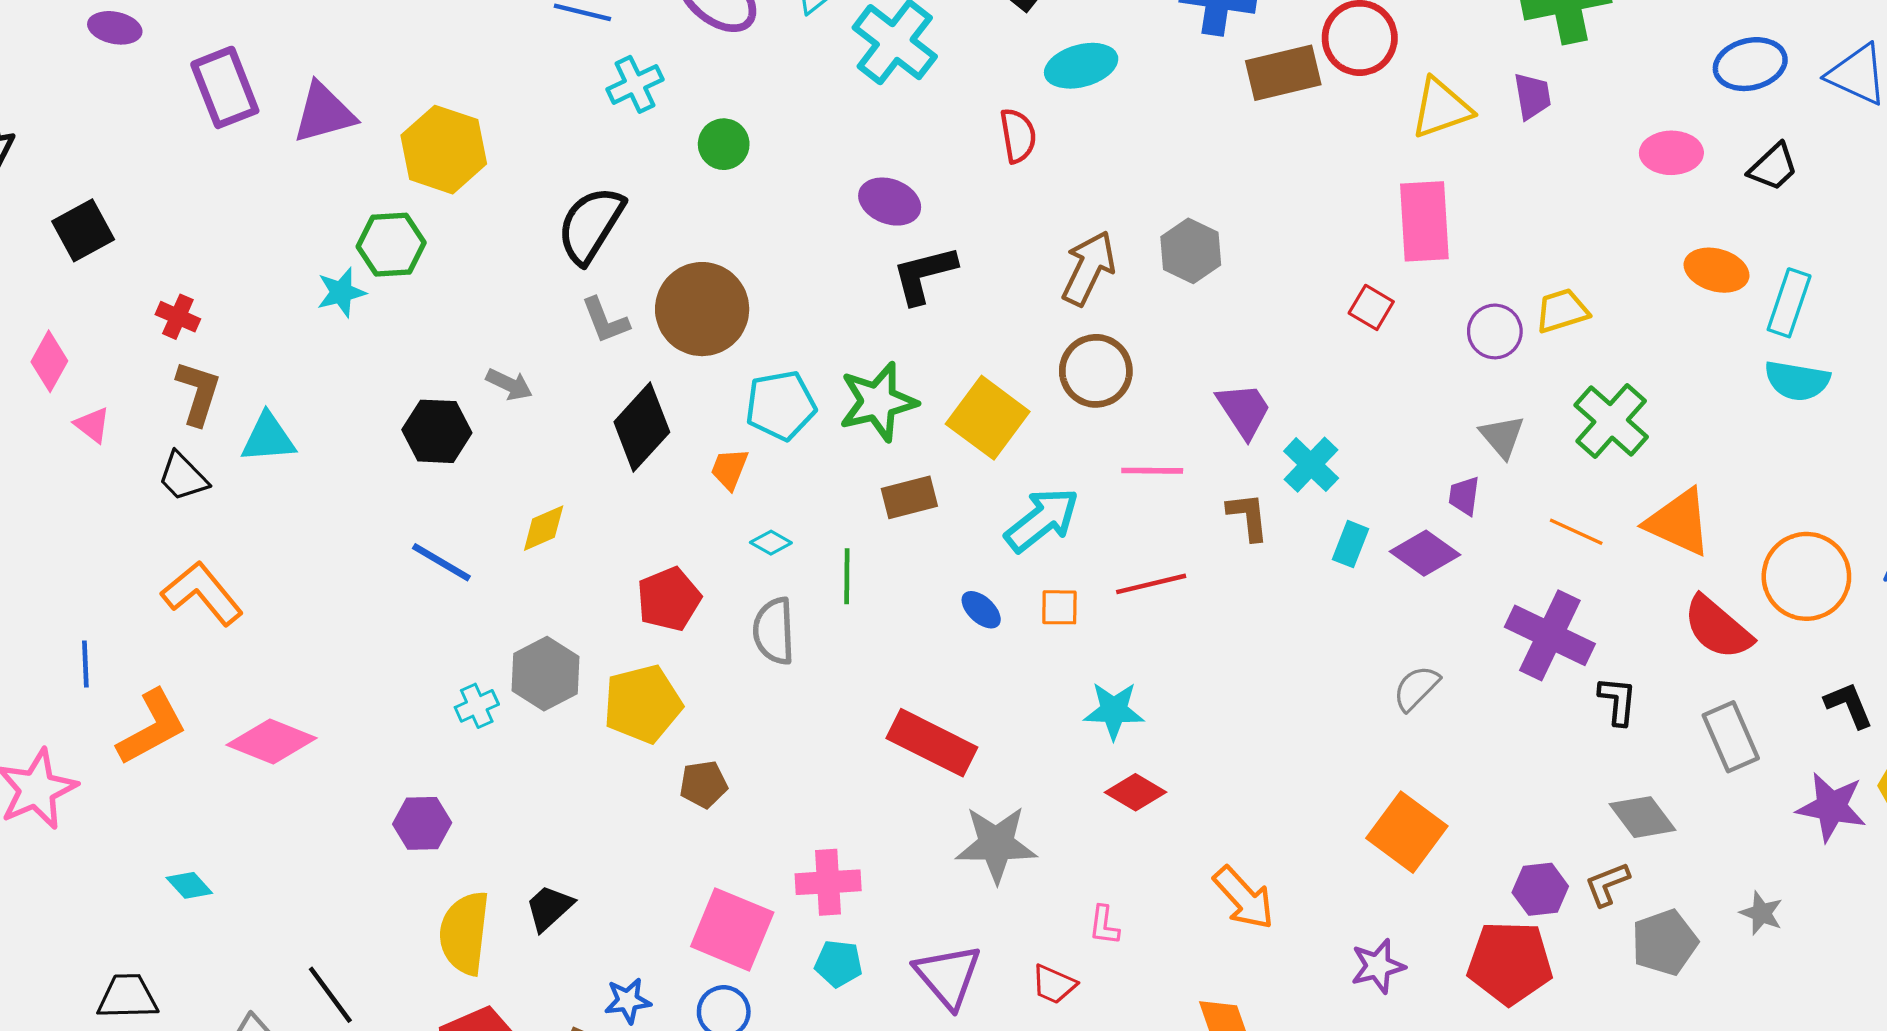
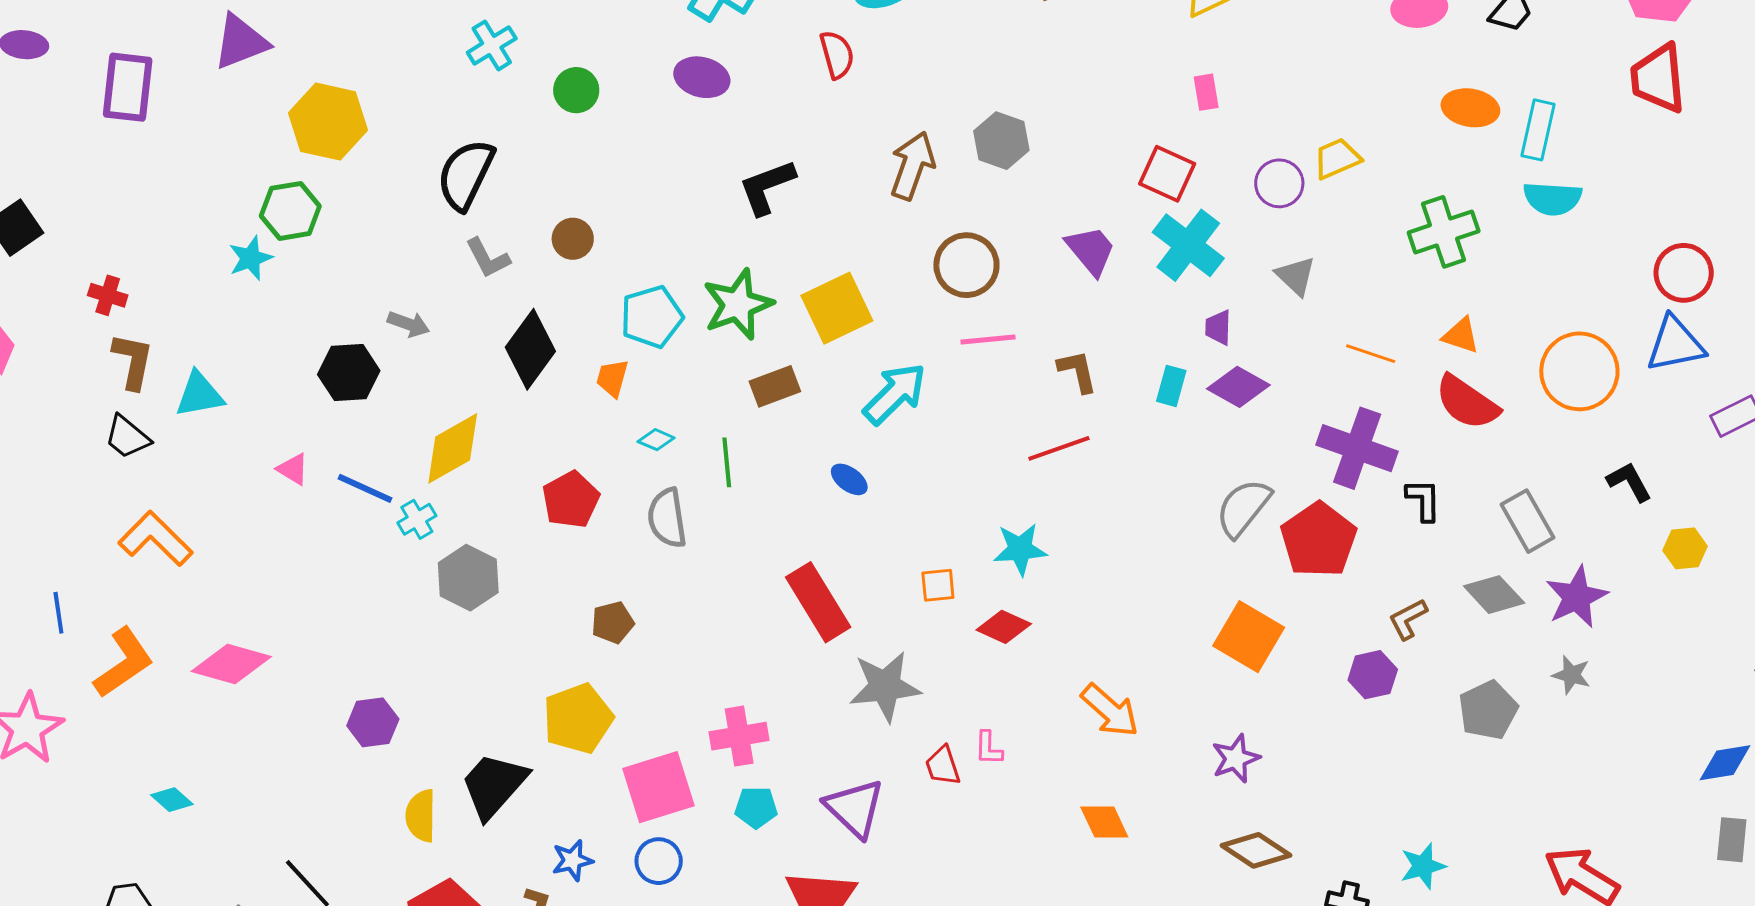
purple rectangle: (225, 87) -> (128, 87), turned 34
purple triangle: (324, 113) -> (241, 42), moved
purple ellipse: (890, 202) -> (702, 77), moved
pink rectangle: (1424, 221) -> (1206, 92), size x0.5
red square: (1371, 307) -> (1167, 174), size x1.4
brown circle: (702, 309) -> (573, 239), size x0.5
brown circle: (1096, 371) -> (966, 265), moved
purple trapezoid: (1244, 410) -> (1091, 250), moved
yellow square: (988, 418) -> (837, 308), turned 34
green cross: (1611, 421) -> (1444, 232), moved, turned 36
pink triangle: (92, 425) -> (293, 469), moved
cyan cross: (1311, 465) -> (1188, 245), moved, size x1.4
purple trapezoid: (1464, 496) -> (1218, 327), moved
orange triangle: (1679, 522) -> (1461, 335), size x0.6
yellow diamond: (544, 528) -> (453, 448), size x1.6
red line: (1151, 584) -> (1059, 448), moved
orange square: (1059, 607) -> (938, 585), moved
red semicircle: (1718, 628) -> (1467, 402), moved
gray semicircle: (1416, 688) -> (1243, 508), size x1.4
yellow pentagon: (643, 704) -> (578, 718), moved
cyan cross: (477, 706) -> (417, 519), moved
cyan star: (1114, 711) -> (1020, 549), moved
red rectangle: (932, 743) -> (818, 602), turned 38
brown pentagon: (703, 784) -> (613, 622), moved
purple star: (1831, 807) -> (1577, 597), moved, turned -30
gray diamond: (1642, 817) -> (1494, 595), moved
brown L-shape: (1607, 884) -> (1408, 619), moved
black trapezoid: (549, 908) -> (494, 785), size x1.6
pink square: (732, 929) -> (658, 787), turned -34
yellow semicircle: (465, 933) -> (421, 816), size x0.7
red pentagon: (1510, 963) -> (1319, 540), moved, turned -30
red trapezoid: (1054, 984) -> (943, 766), moved, turned 54

